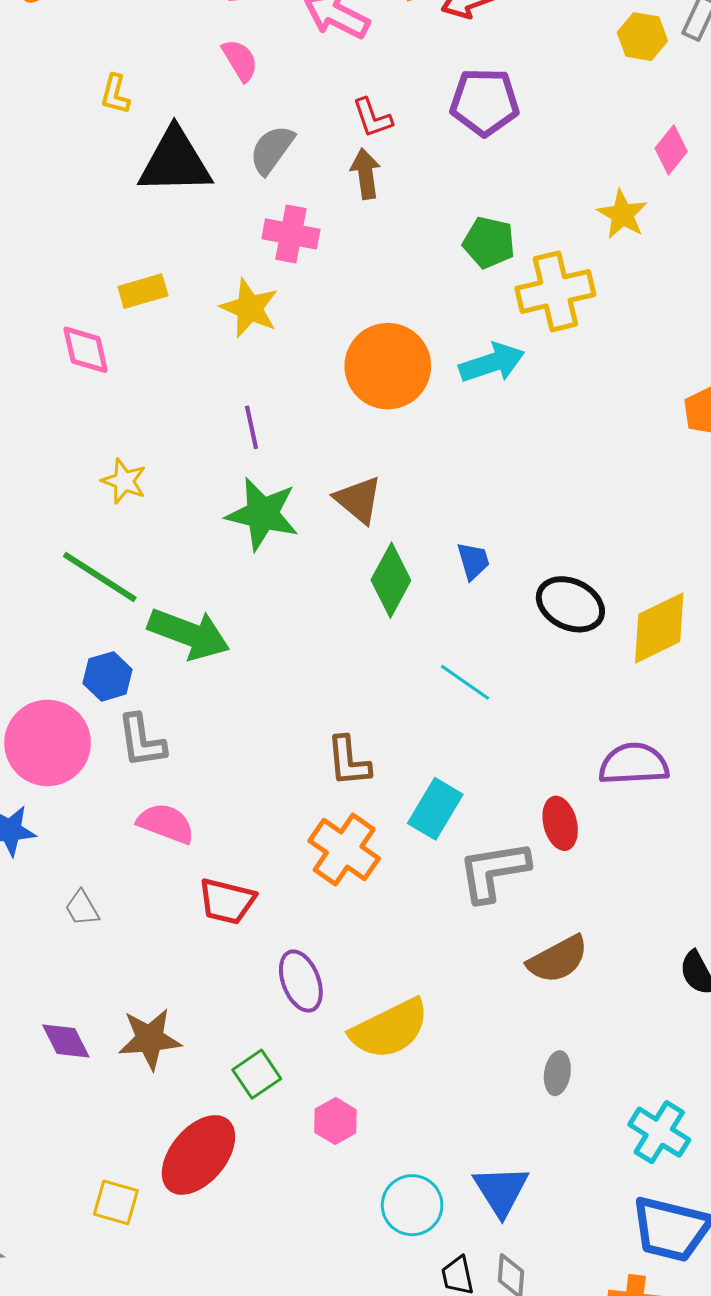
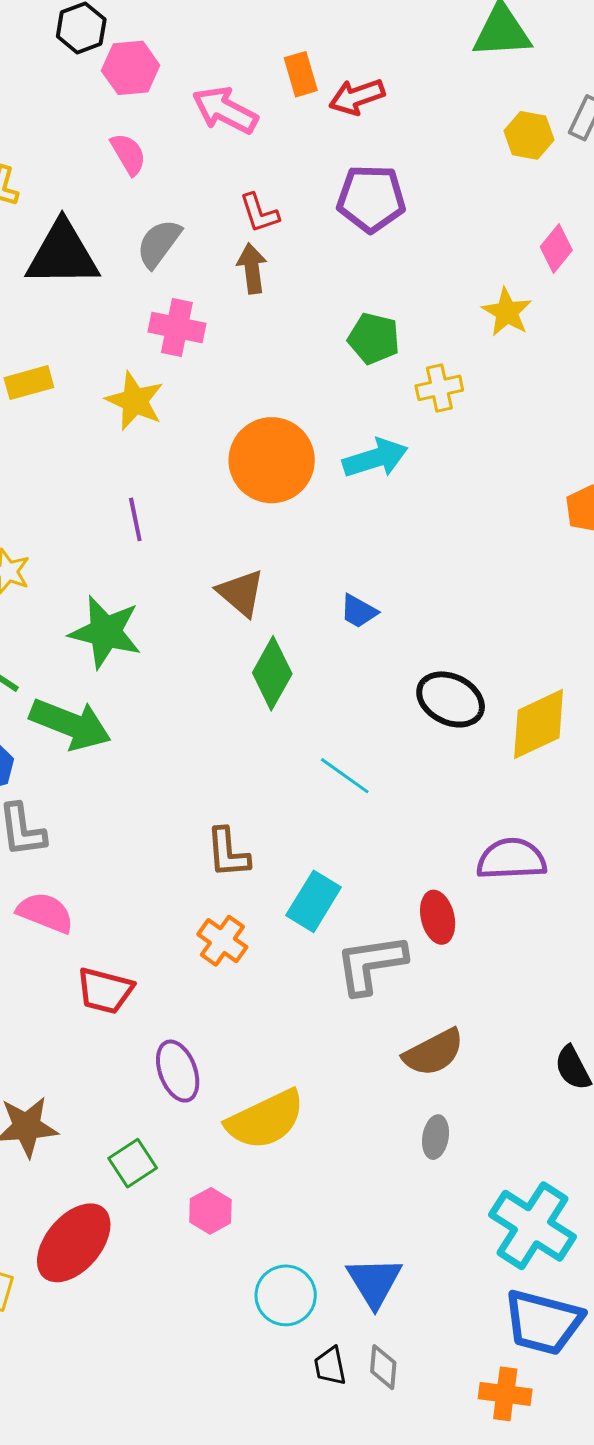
yellow cross: (555, 291) -> (439, 388), size x0.6
green star: (262, 514) -> (105, 632), moved
blue trapezoid: (473, 561) -> (359, 611), moved, turned 135
orange cross: (344, 850) -> (222, 941), size x0.7
gray ellipse: (557, 1073) -> (436, 1137), moved
cyan cross: (659, 1132) -> (532, 1226), size x1.4

